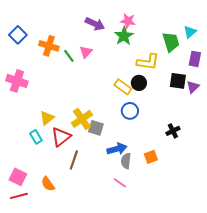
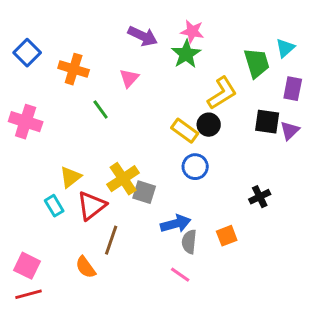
green line: (69, 56) -> (101, 110), moved
yellow L-shape: (148, 62) -> (222, 93), turned -40
orange semicircle: (48, 184) -> (86, 267), moved

